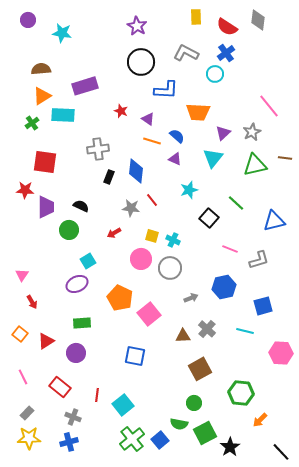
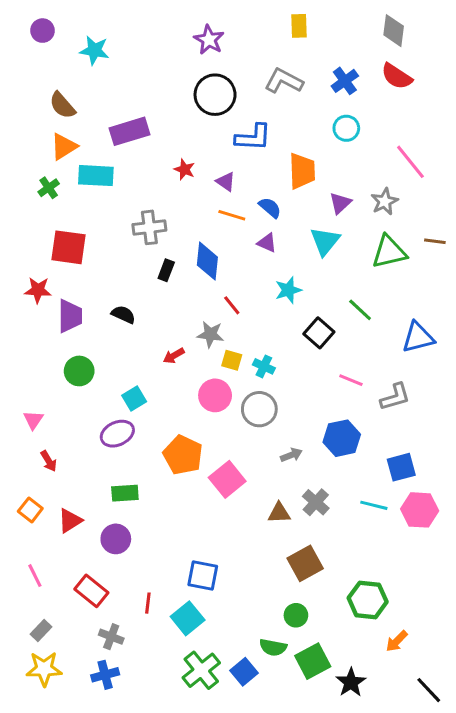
red semicircle: (227, 27) -> (397, 76), moved
brown semicircle: (41, 69) -> (62, 105), turned -126
cyan circle: (215, 74) -> (346, 128), moved
orange trapezoid: (198, 112) -> (302, 171), turned -95
gray star: (131, 208) -> (210, 334), moved
green circle: (69, 230) -> (79, 371), moved
pink hexagon: (281, 353) -> (420, 510), moved
blue square: (135, 356) -> (203, 576), moved

